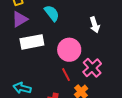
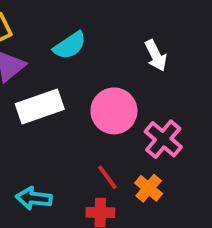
cyan semicircle: (52, 13) -> (70, 45), turned 102
red line: (66, 75) -> (107, 177), moved

